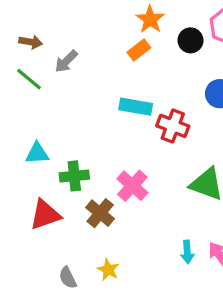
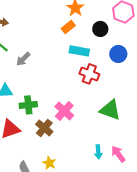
black circle: (191, 40) -> (100, 29), moved
gray arrow: (66, 61) -> (23, 59), moved
cyan rectangle: (136, 107) -> (79, 51), moved

